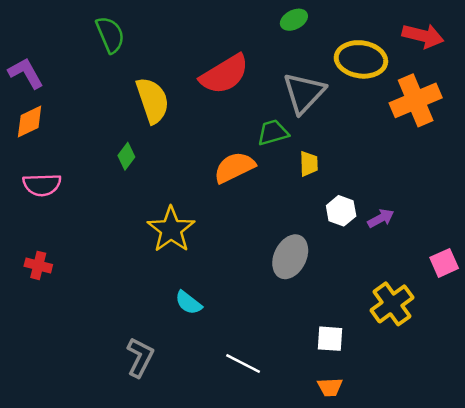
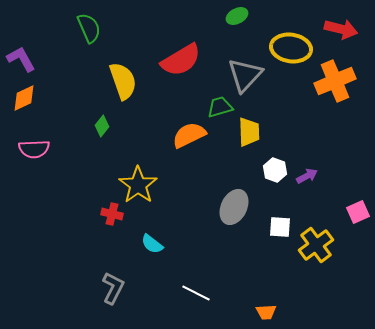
yellow trapezoid: (309, 164) -> (249, 132), size x1.4
red cross: (38, 265) -> (112, 214), moved
white square: (330, 339) -> (280, 227), moved

